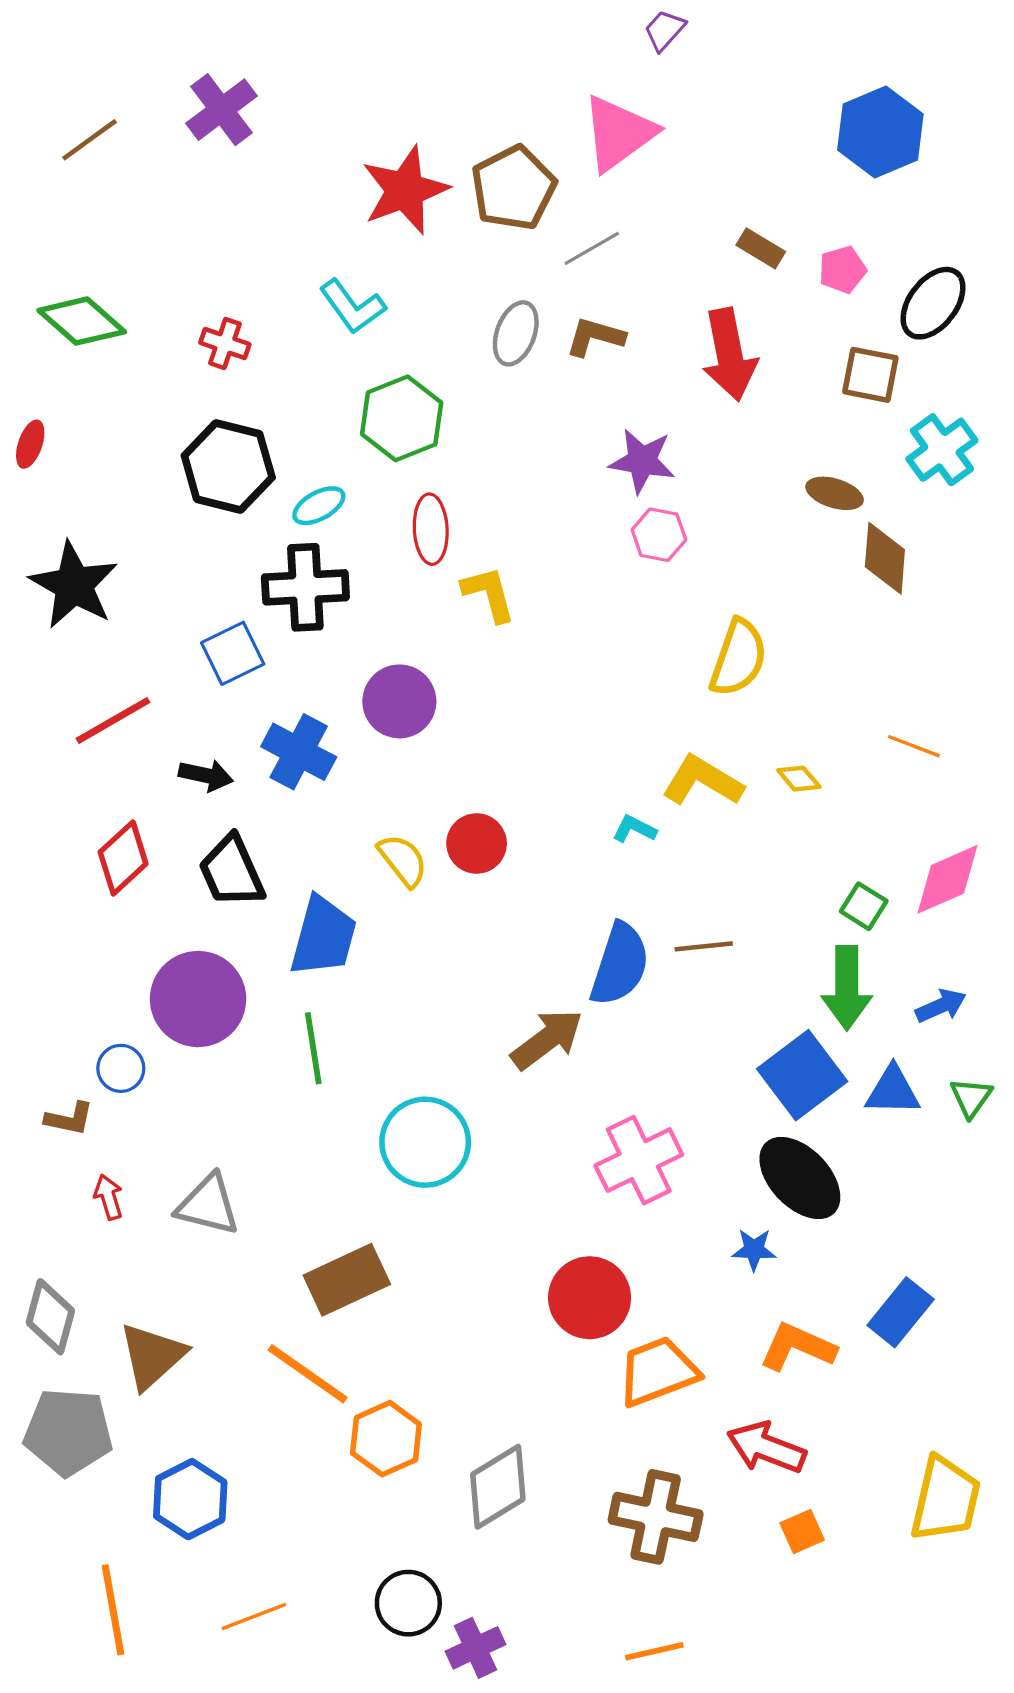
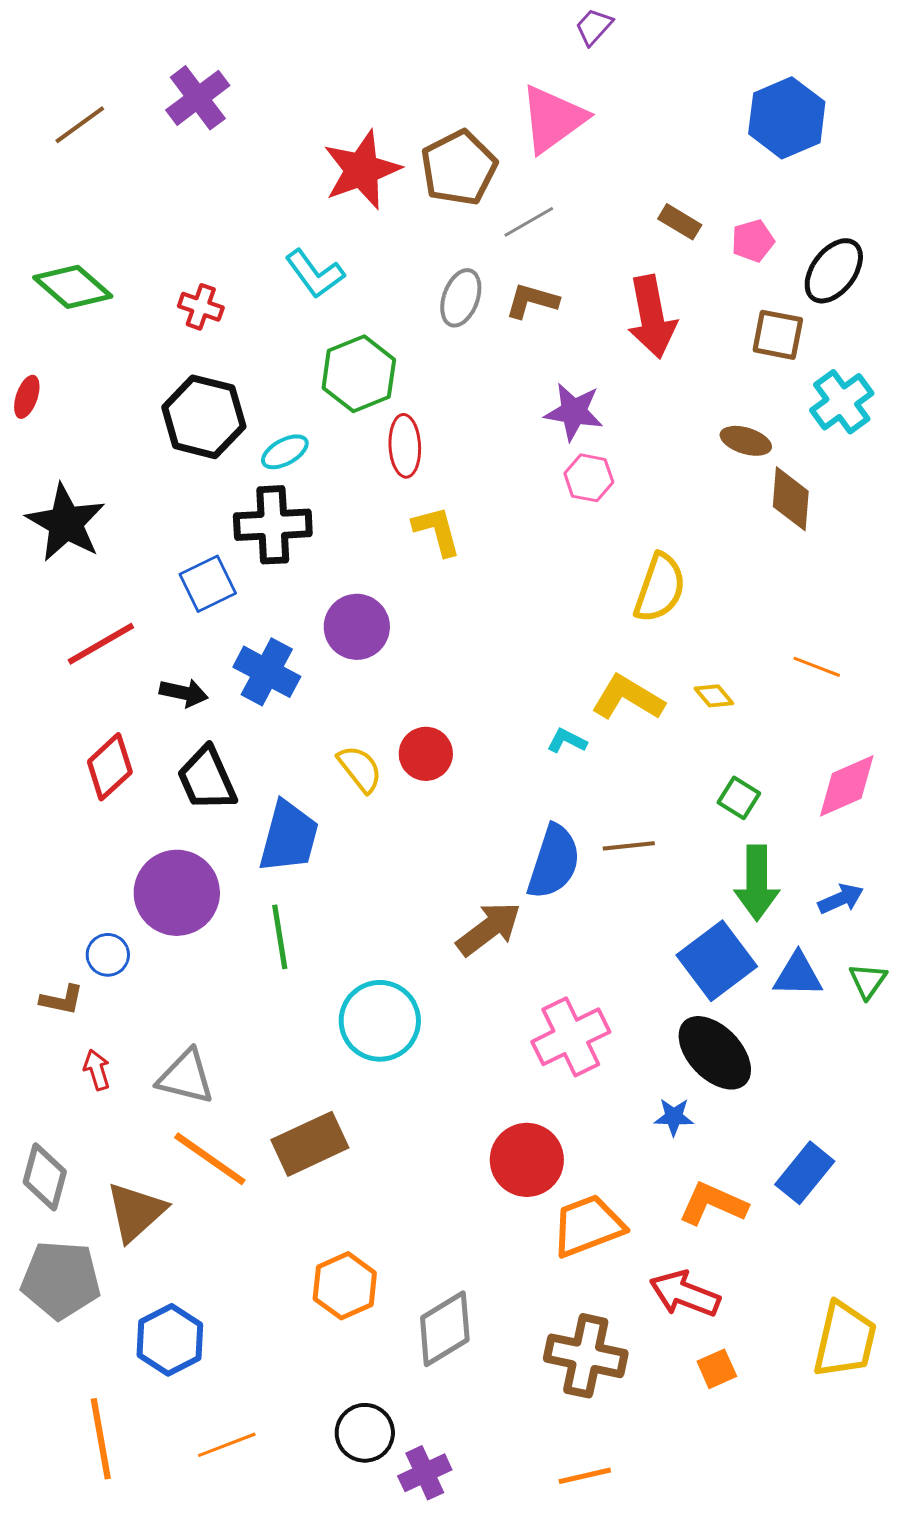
red ellipse: (431, 529) -> (405, 446), moved
green square: (864, 906) -> (739, 798), moved
orange line: (308, 1374) -> (210, 1159), moved

